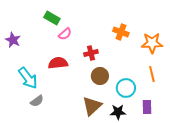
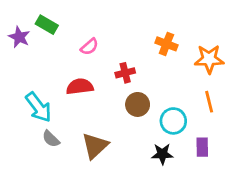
green rectangle: (52, 18) -> (47, 25), moved
purple star: (13, 40) -> (19, 37), moved
gray semicircle: (37, 101) -> (51, 139), turned 80
brown triangle: (92, 106) -> (95, 146), moved

